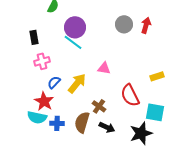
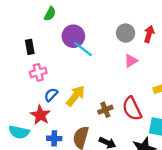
cyan line: (73, 42) -> (83, 49), moved
pink triangle: (104, 68) -> (131, 61), moved, turned -40
brown cross: (99, 106) -> (105, 110), moved, turned 32
cyan semicircle: (37, 117) -> (19, 132), moved

